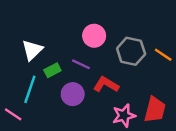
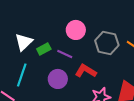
green rectangle: (52, 70) -> (44, 49), moved

